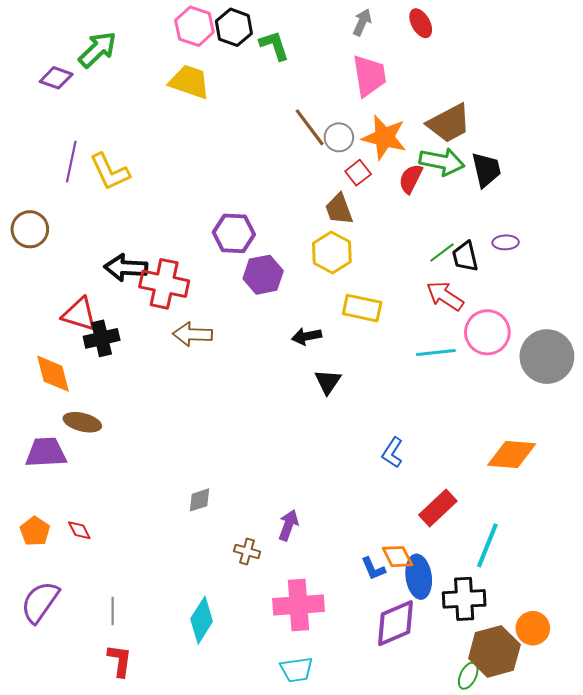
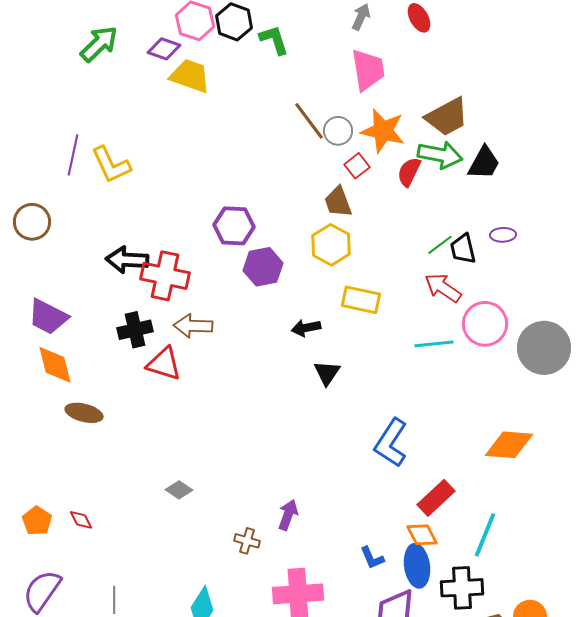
purple diamond: (56, 78) -> (164, 49), moved
black trapezoid: (486, 170) -> (484, 163), turned 42
red triangle: (79, 314) -> (164, 364), moved
black cross: (102, 338) -> (135, 330), moved
purple trapezoid: (46, 452) -> (48, 317), moved, turned -150
blue L-shape: (392, 452) -> (391, 443), size x1.6
gray diamond: (200, 500) -> (179, 490), moved, turned 52
orange diamond: (397, 557) -> (422, 535), moved

